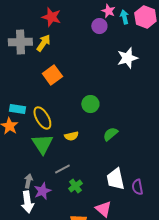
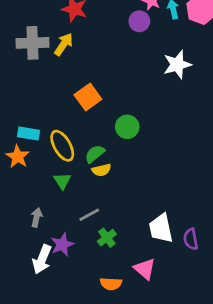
orange square: (52, 75) -> (88, 97), moved
green semicircle: (110, 134) -> (95, 154), moved
green triangle: (42, 144) -> (62, 181), size x0.6
gray arrow: (28, 181) -> (37, 217), moved
white arrow: (27, 202) -> (42, 259), turned 30

